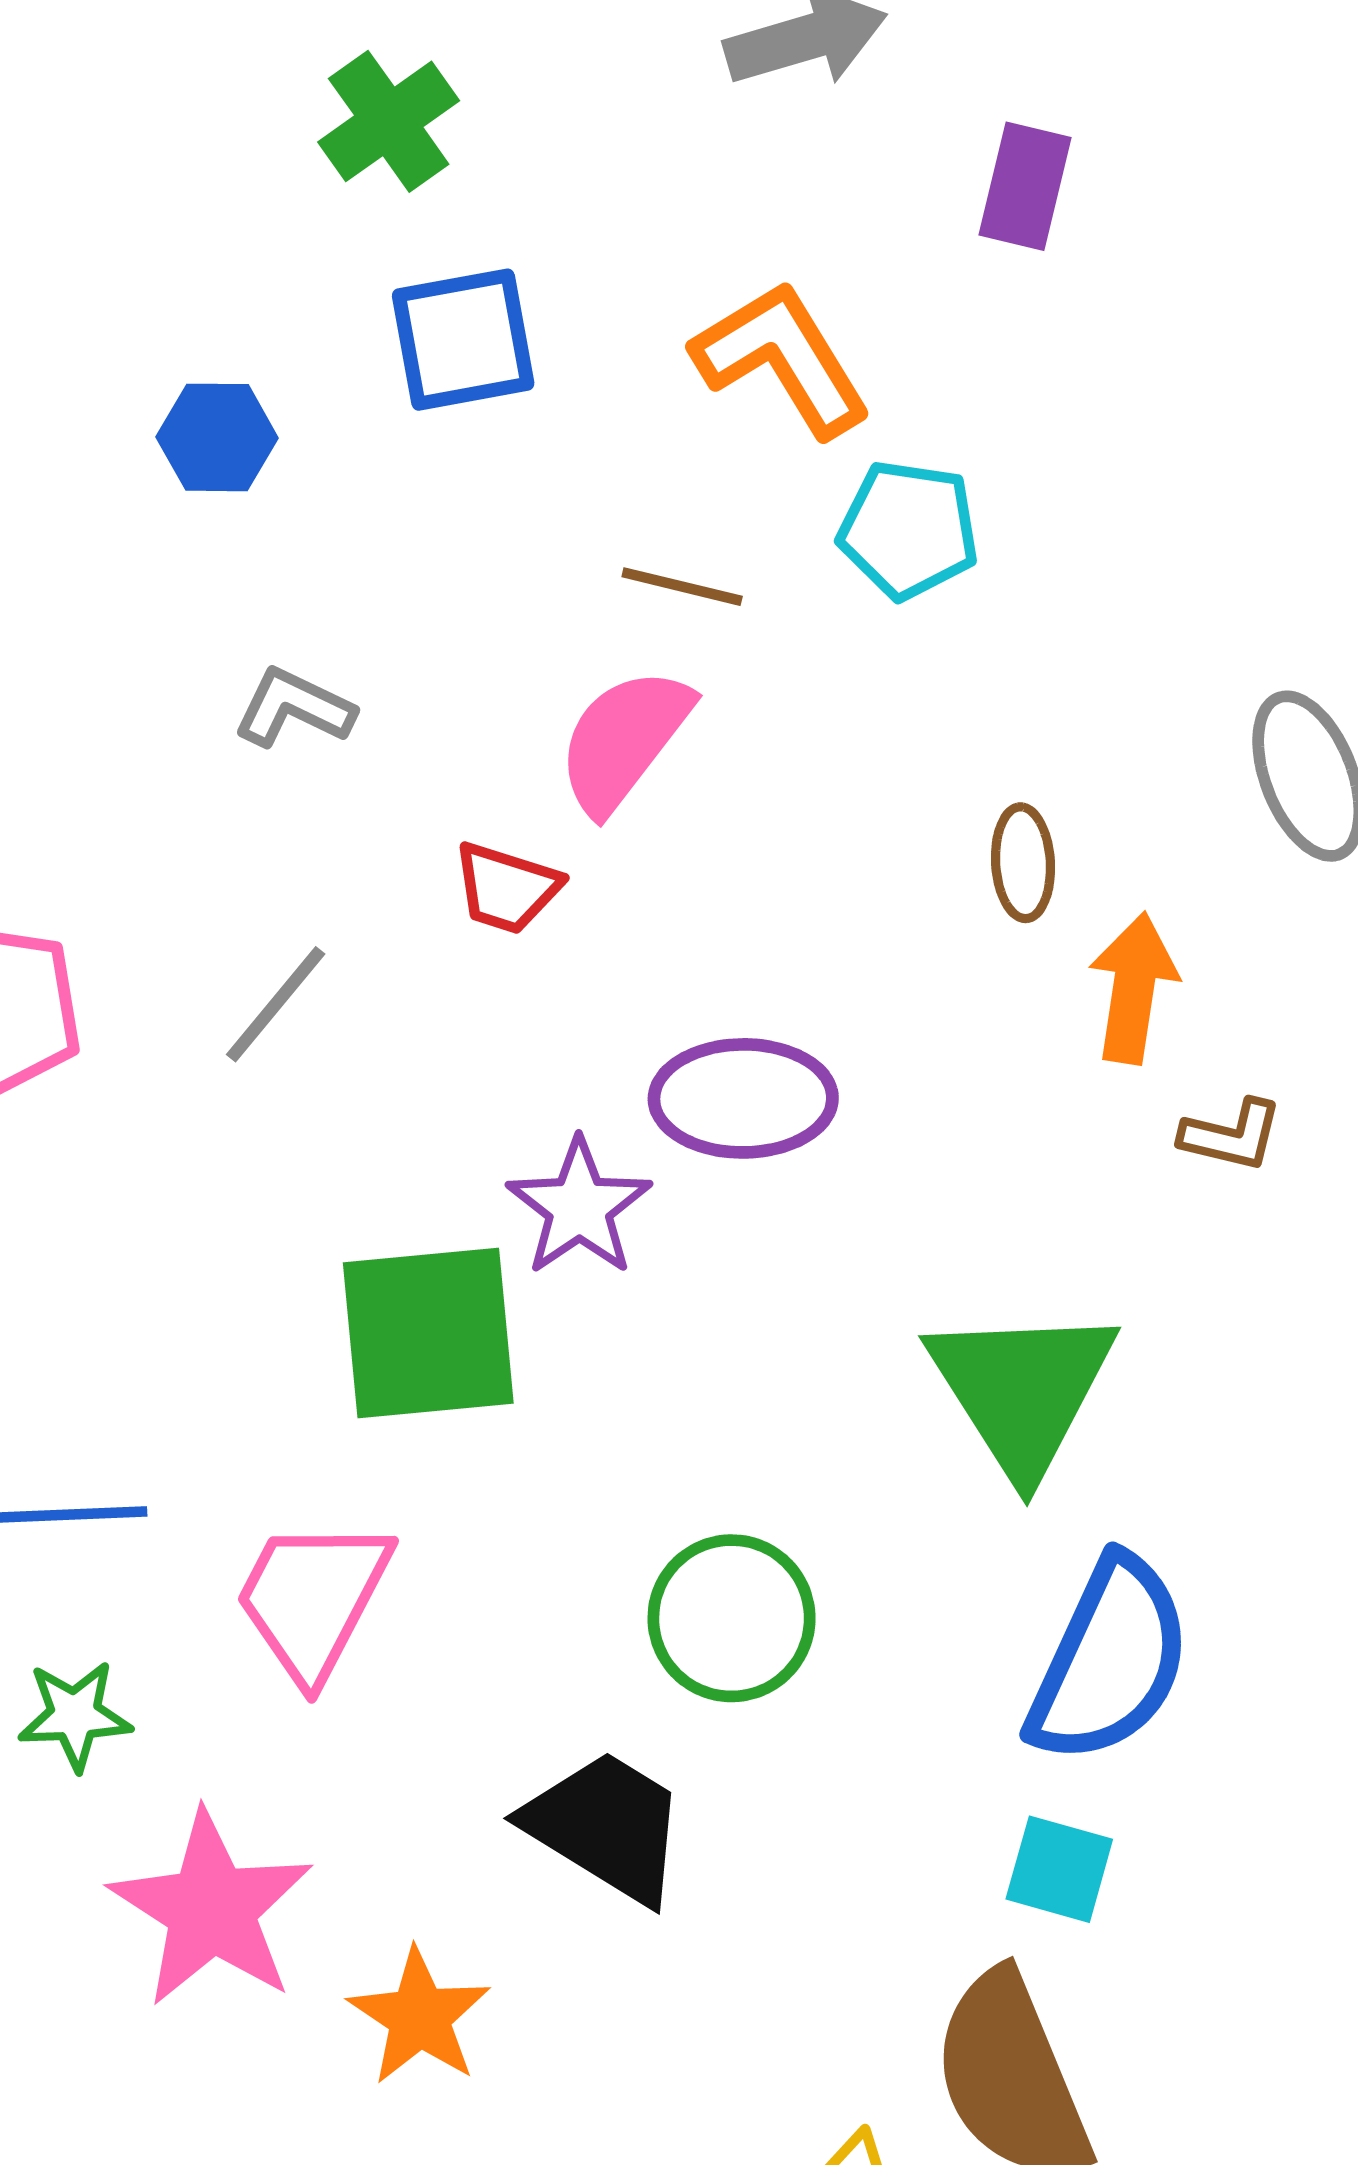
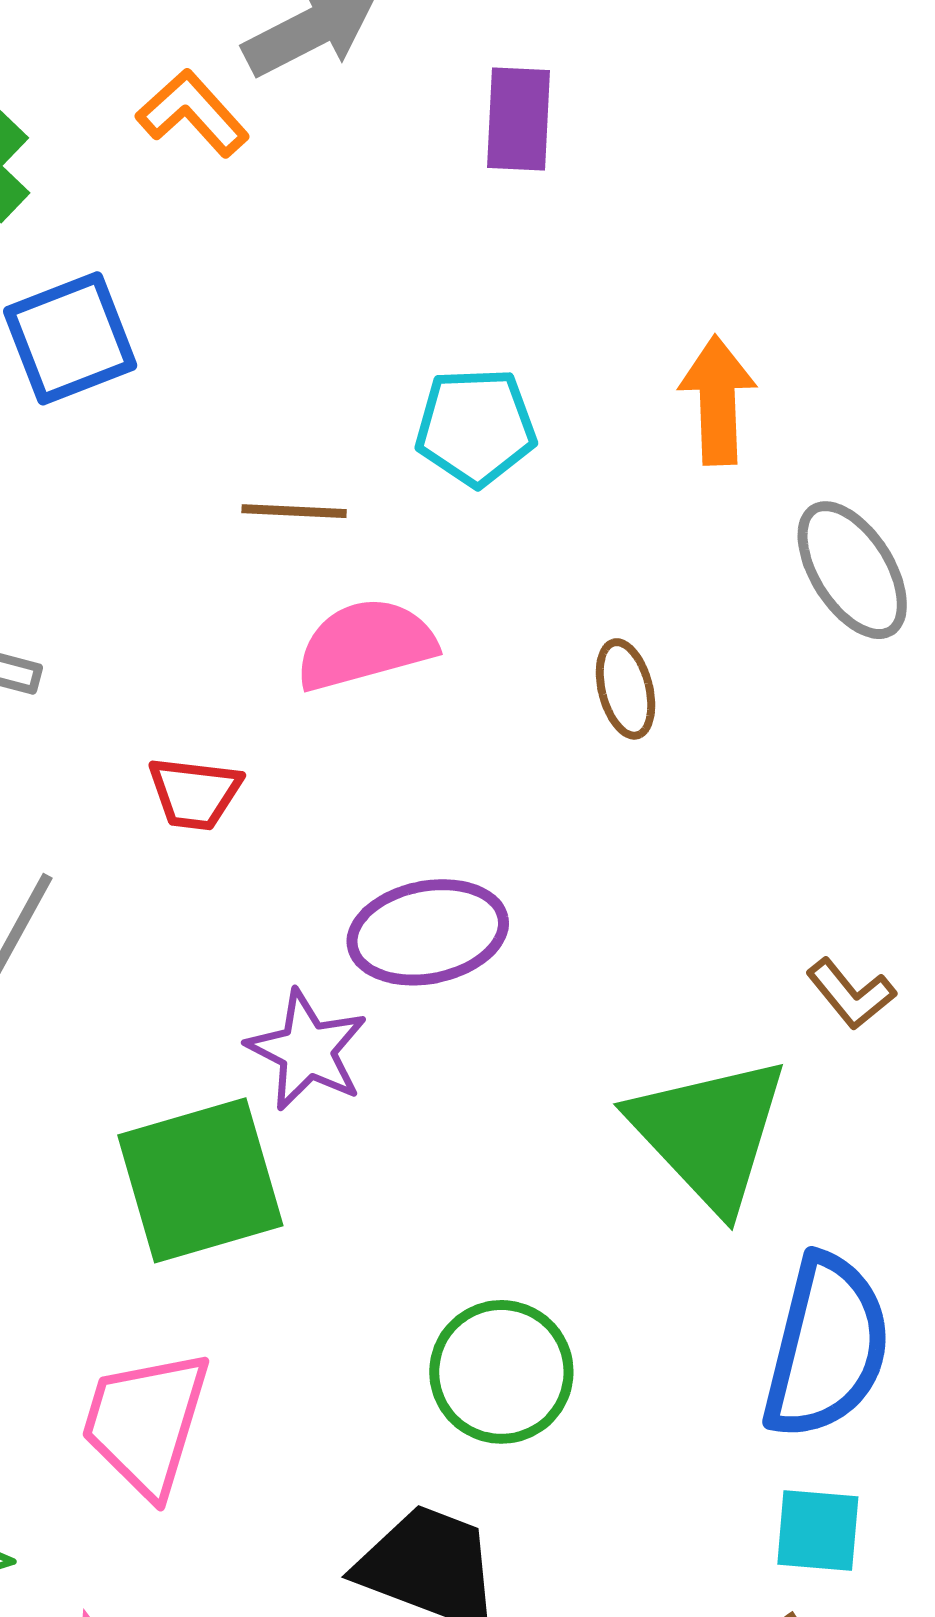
orange L-shape: (782, 359) -> (193, 113), moved, size x0.7
pink semicircle: (624, 740) -> (366, 644), moved, turned 48
orange arrow: (1133, 988) -> (718, 400), moved
brown L-shape: (1231, 1135) -> (851, 994), moved, turned 48

